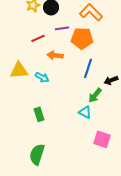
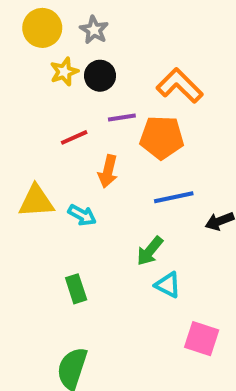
orange arrow: (55, 55) -> (108, 171), turned -84
blue line: (88, 68) -> (174, 197), turned 60
green arrow: (95, 95) -> (150, 251), moved

